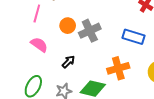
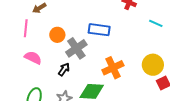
gray cross: (90, 31) -> (76, 48), moved
blue rectangle: (133, 37) -> (99, 30), moved

